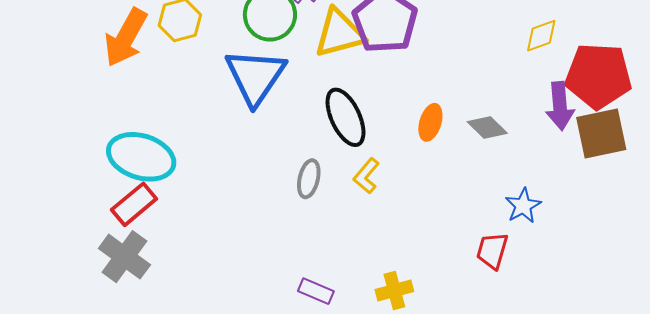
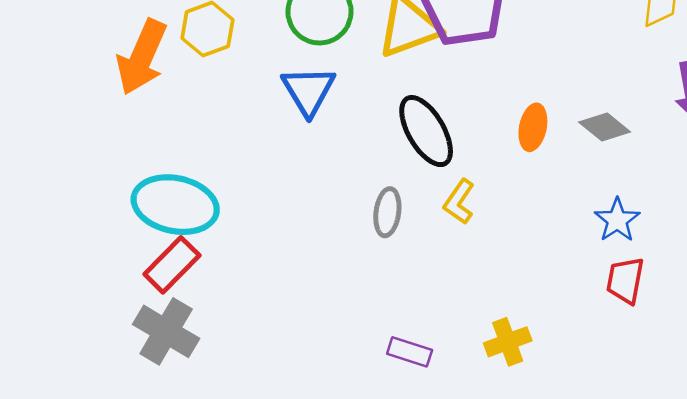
blue triangle: (255, 76) -> (308, 91), size x0.7
blue star: (523, 206) -> (617, 220), moved

